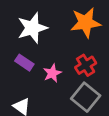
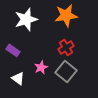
purple rectangle: (24, 63) -> (13, 50), moved
pink star: (52, 73) -> (41, 67), moved

